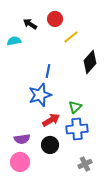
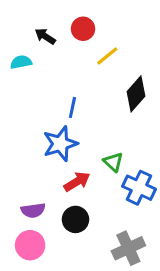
green triangle: (75, 107) -> (113, 162), turned -32
blue cross: (77, 129) -> (139, 188), moved, turned 30
gray cross: (85, 164) -> (128, 248), size x1.5

